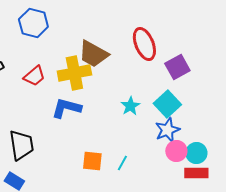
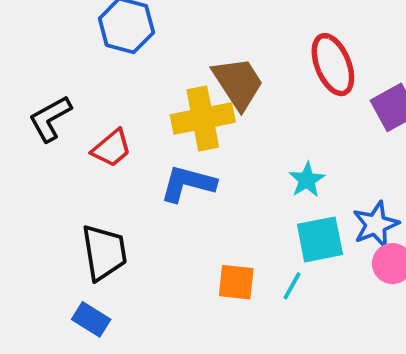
brown trapezoid: (93, 54) -> (238, 83), turned -152
red trapezoid: (34, 76) -> (112, 148), moved
cyan square: (167, 104) -> (320, 239), moved, turned 32

